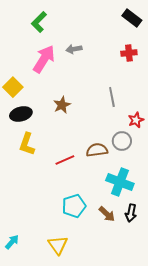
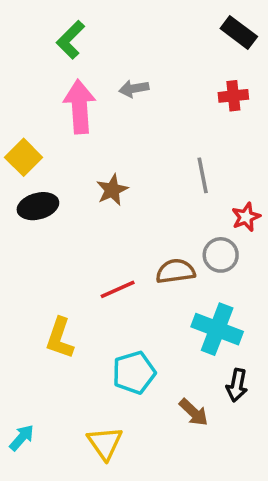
pink arrow: (44, 59) -> (80, 107), turned -36
yellow L-shape: (27, 144) -> (60, 338), moved
brown arrow: (107, 214) -> (194, 412), moved

